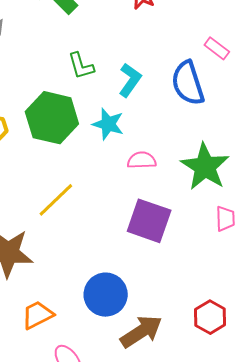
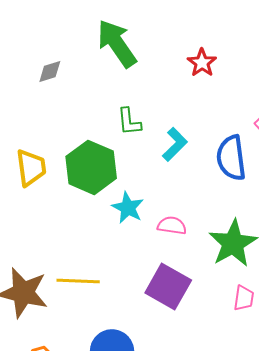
cyan star: (108, 124) -> (128, 208), moved
yellow line: (56, 200) -> (78, 281), moved, turned 36

